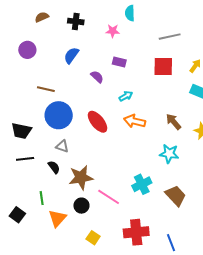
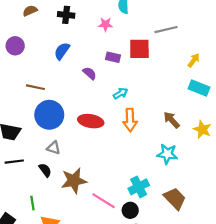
red square: (163, 67) -> (139, 49), moved
orange arrow: (135, 121) -> (130, 120), turned -105
red ellipse: (98, 122) -> (91, 121), turned -40
black circle: (81, 206) -> (130, 210), moved

